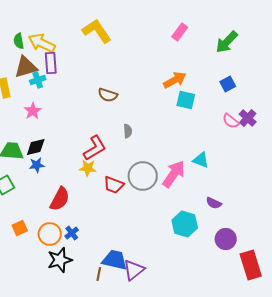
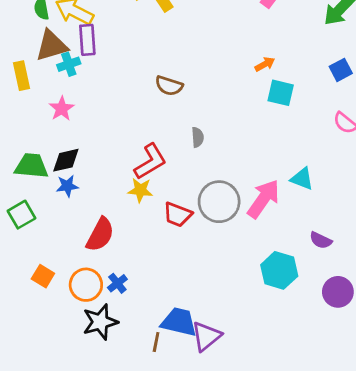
orange arrow: (175, 80) -> (265, 64), size x0.6
orange square: (20, 228) -> (43, 276), turned -35

